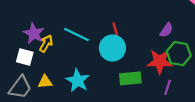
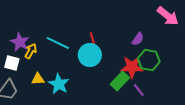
green rectangle: (130, 78) -> (120, 81), moved, turned -42
yellow triangle: (45, 82) -> (38, 79), moved
purple line: (168, 87) -> (139, 90), turned -56

